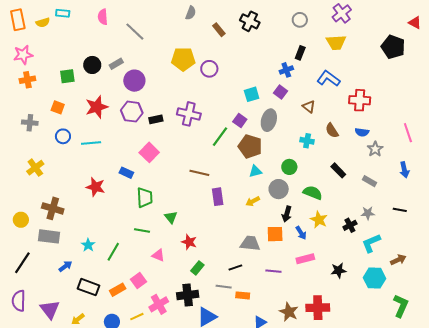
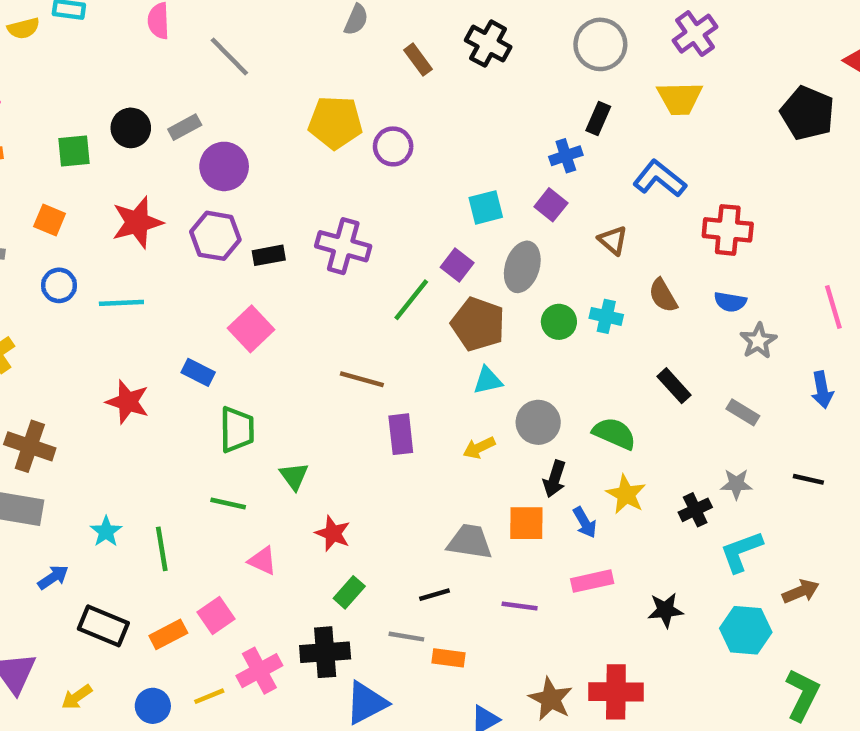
gray circle: (300, 20) -> (600, 44), size x1.5
green circle: (289, 167) -> (559, 322), moved
green line: (113, 252) -> (162, 549), turned -42

